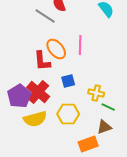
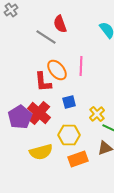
yellow cross: (96, 93) -> (97, 114), turned 35
yellow semicircle: (35, 119) -> (41, 152), moved
orange rectangle: (88, 144) -> (78, 159), moved

